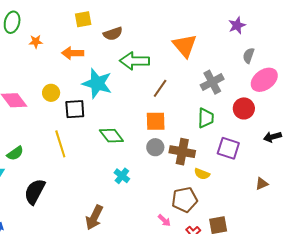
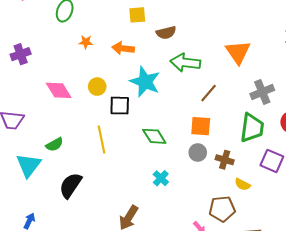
orange star: (36, 42) -> (86, 42), moved
green trapezoid: (206, 118) -> (252, 128), size x1.4
brown cross: (182, 152) -> (225, 160), size x0.7

